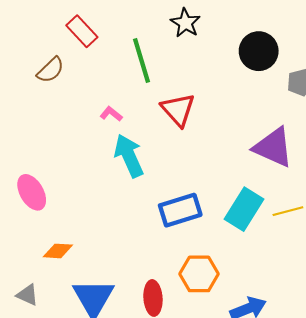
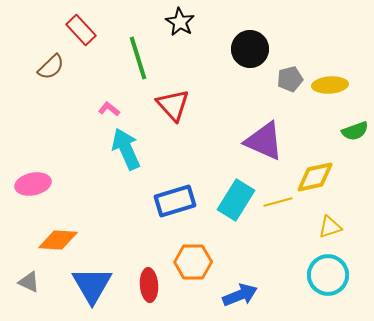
pink ellipse: (32, 192) -> (33, 184), turned -72
orange diamond: (58, 251) -> (58, 240), size x1.4

